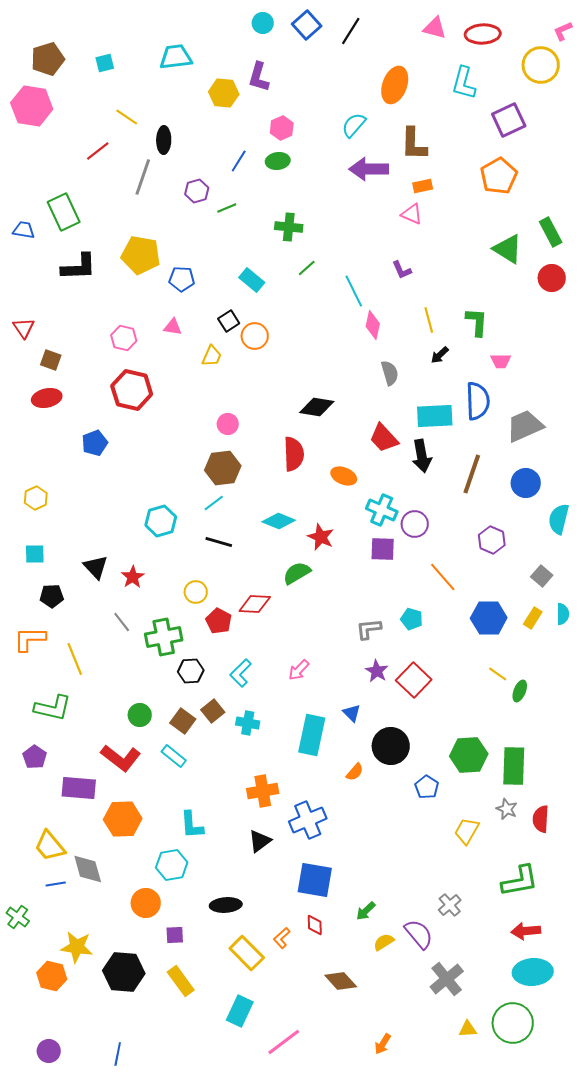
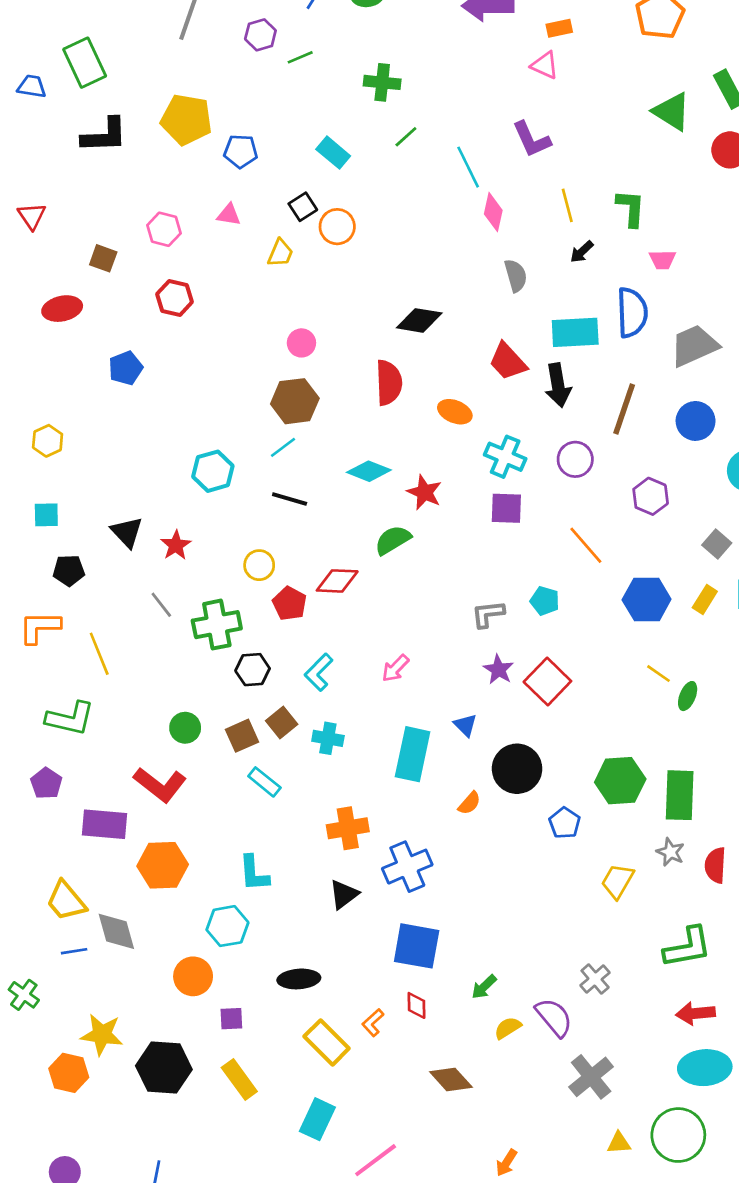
purple L-shape: (402, 270) -> (532, 139), size x1.5
brown square: (51, 360) -> (103, 258), moved
red hexagon: (132, 390) -> (175, 298), size x0.7
purple circle: (415, 524) -> (575, 459), moved
brown square: (183, 721) -> (242, 736), turned 30
cyan rectangle: (174, 756) -> (264, 782), moved

